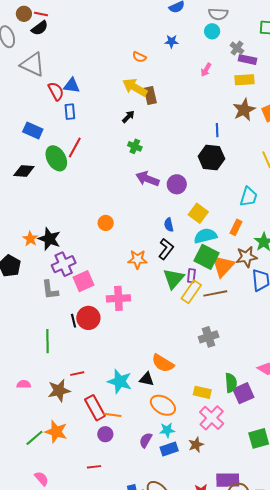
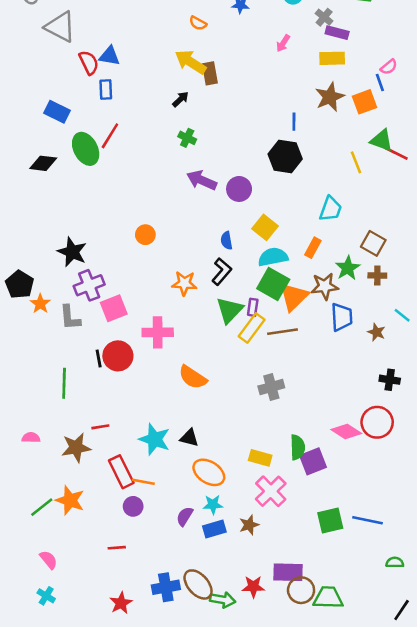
orange star: (30, 239) -> (40, 304), moved
orange semicircle: (163, 363) -> (193, 377), moved

